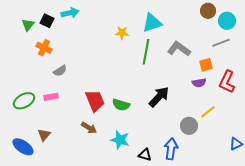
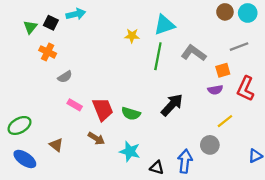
cyan circle: (227, 21) -> (248, 13), moved
pink rectangle: (51, 97) -> (75, 105), moved, turned 40
green ellipse: (24, 101) -> (19, 125), moved
gray circle: (189, 126) -> (210, 145), moved
brown triangle: (44, 135) -> (56, 145), moved, turned -32

